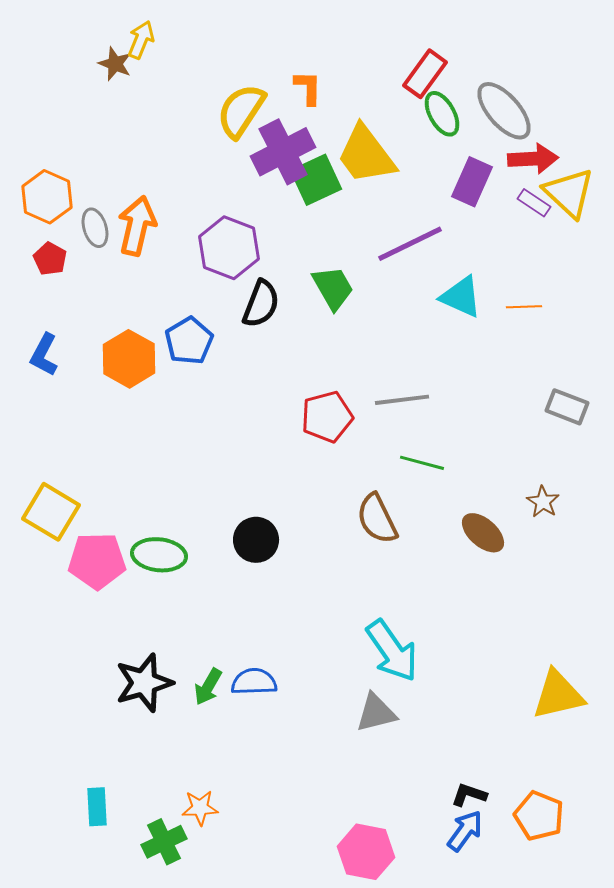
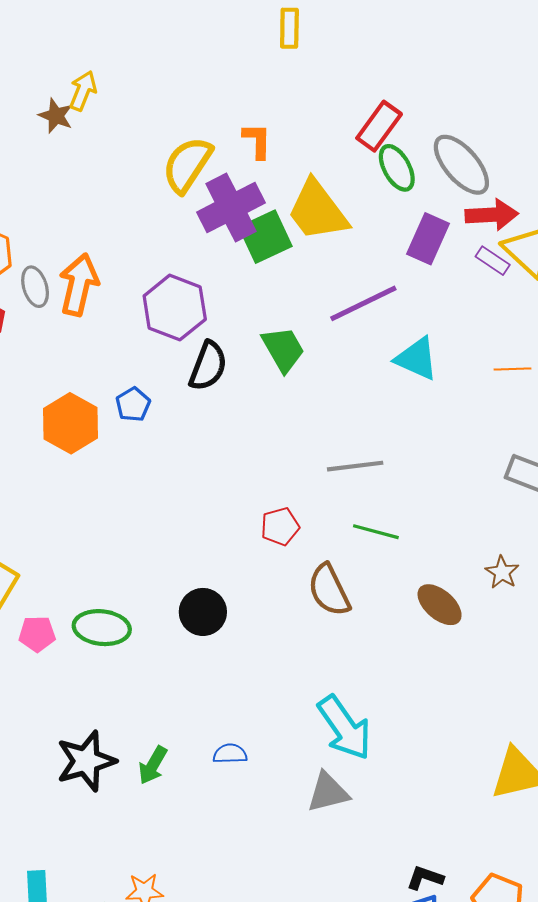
orange line: (524, 307) -> (512, 369), moved
blue pentagon: (189, 341) -> (133, 404), size x0.7
red pentagon: (327, 417) -> (280, 526), moved, size x0.7
pink pentagon: (97, 561) -> (37, 634), size x0.6
blue semicircle: (254, 682) -> (230, 754), moved, size x0.7

